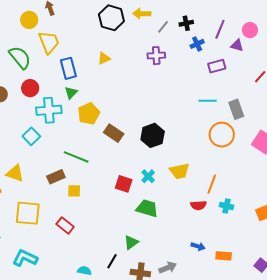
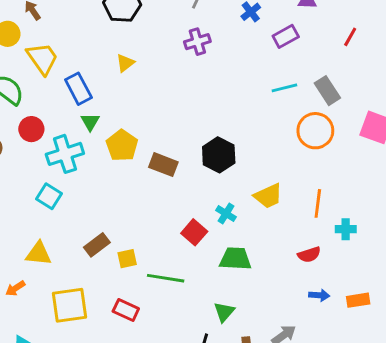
green line: (76, 157) -> (166, 278), moved
red square: (124, 184) -> (194, 232), turned 36
red semicircle: (198, 205) -> (309, 255), moved

